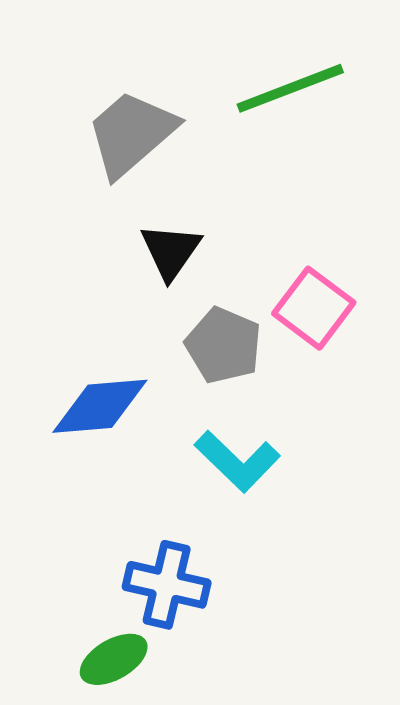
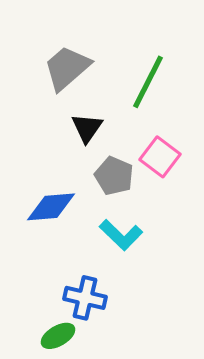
green line: (290, 88) -> (148, 82), moved, turned -42

